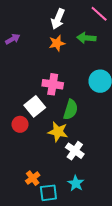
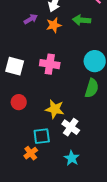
purple arrow: (13, 39) -> (31, 19), moved
white square: (35, 106) -> (15, 66), moved, turned -36
green semicircle: (71, 110) -> (92, 88), moved
cyan square: (48, 193) -> (42, 136), moved

